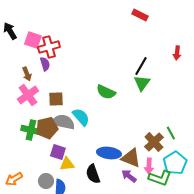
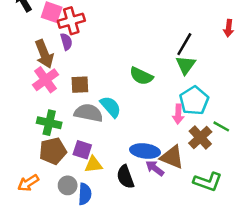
brown arrow: (27, 74) -> (44, 54), size x1.6
brown pentagon: (47, 128) -> (53, 151), moved
green line: (171, 133) -> (221, 126), turned -32
cyan pentagon: (175, 163) -> (194, 101), moved
pink arrow: (149, 166) -> (178, 114), moved
purple arrow: (129, 176) -> (155, 168), moved

